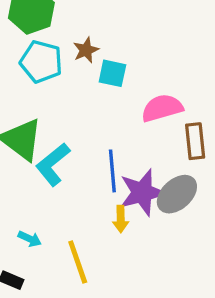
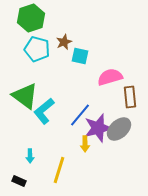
blue line: (112, 171) -> (80, 115), turned 45
cyan arrow: (30, 239) -> (30, 156), turned 64
yellow line: (78, 262) -> (59, 170), turned 36

